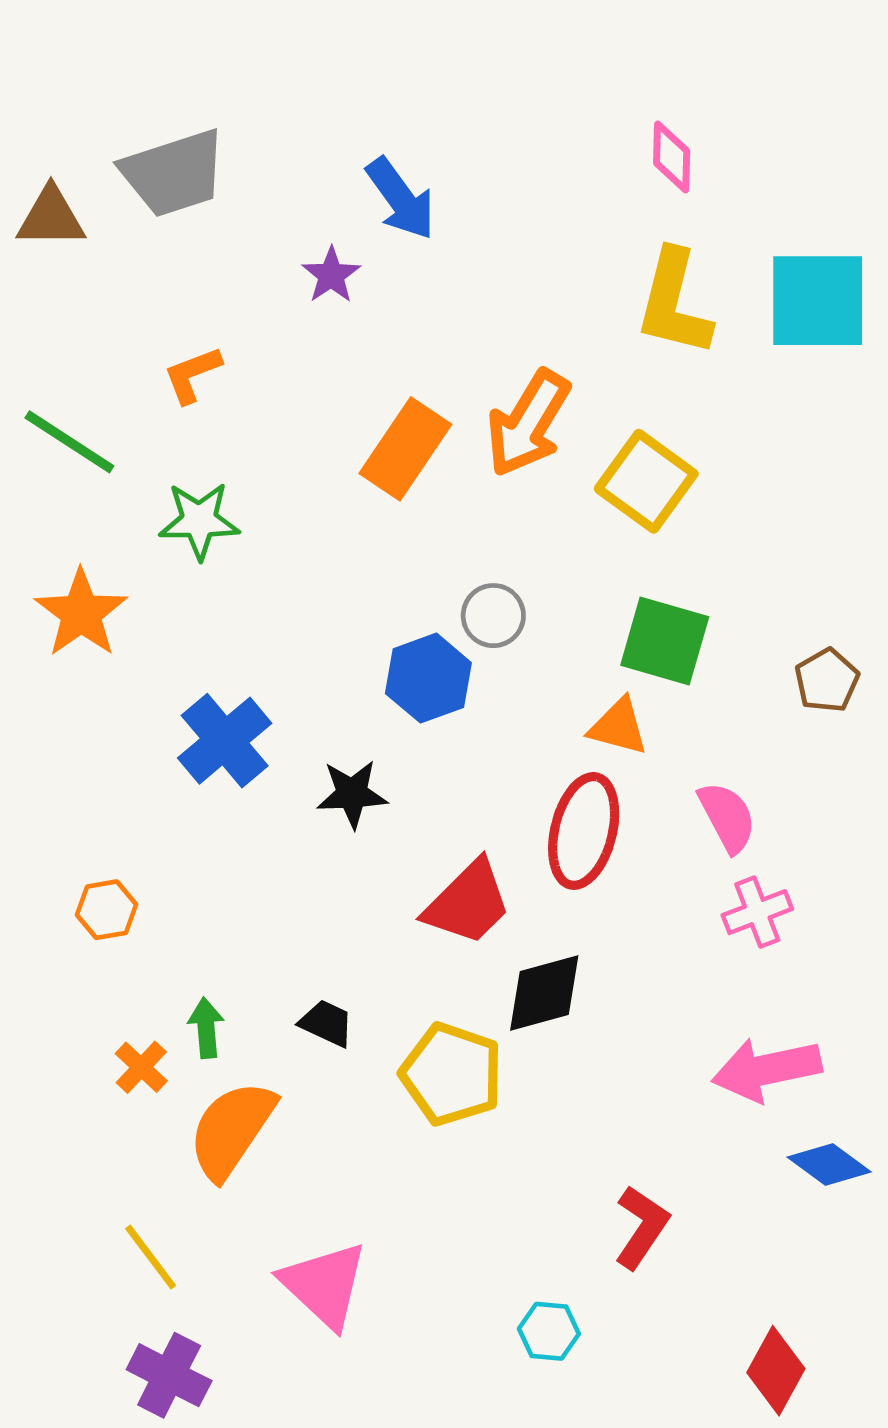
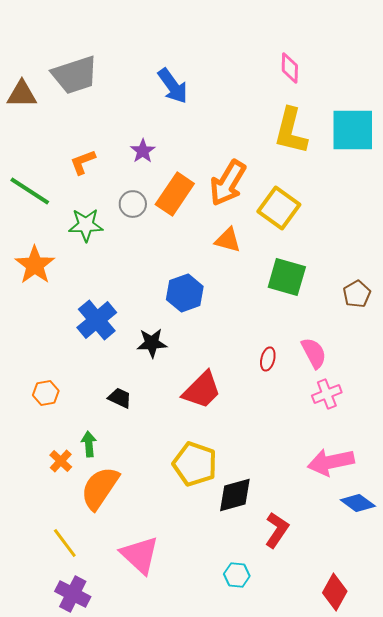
purple star: (331, 275) -> (143, 151), moved
gray circle: (493, 616) -> (133, 204), moved
orange triangle: (618, 727) -> (228, 240), moved
red ellipse: (584, 831) -> (268, 359), moved, size x0.5
black diamond: (544, 993) -> (235, 495), moved
black trapezoid: (327, 1023) -> (120, 398), moved

